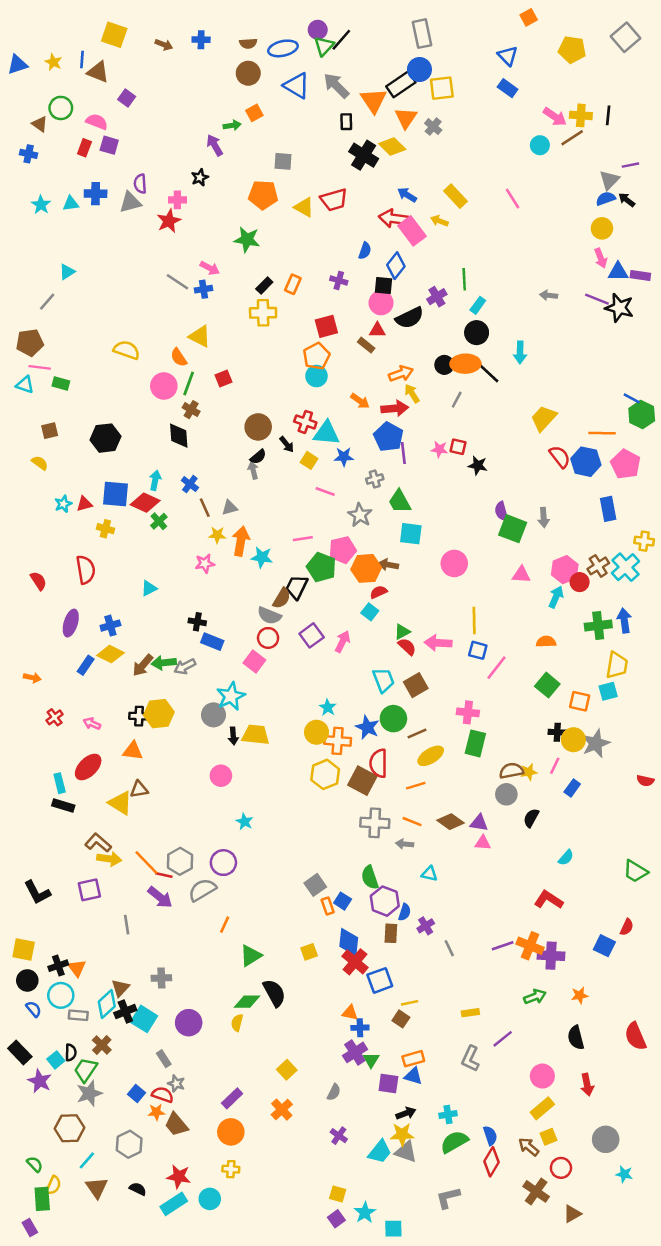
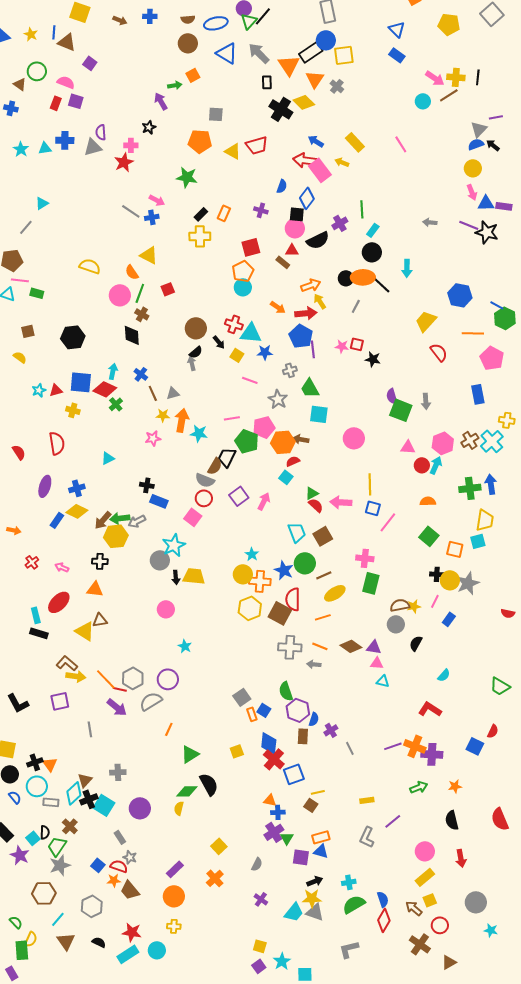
blue hexagon: (586, 462) -> (460, 295), moved
red circle: (580, 582) -> (422, 465), moved
yellow hexagon: (159, 714) -> (116, 536), moved
cyan triangle: (429, 874) -> (383, 681), moved

